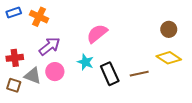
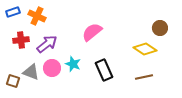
red cross: (15, 58) -> (21, 40), moved
yellow diamond: (169, 58) -> (145, 49), moved
cyan star: (85, 62) -> (73, 64), moved
brown line: (139, 74) -> (144, 77), moved

